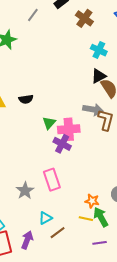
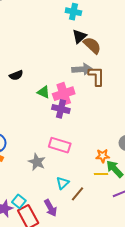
green triangle: (49, 123) -> (44, 92), turned -32
pink rectangle: (52, 180) -> (60, 145), turned -40
purple arrow: (27, 240) -> (50, 208), turned 144

